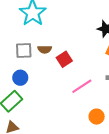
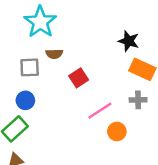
brown semicircle: (45, 49) -> (54, 54), moved
orange circle: (97, 117) -> (117, 131), moved

